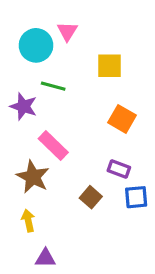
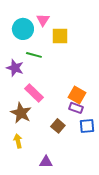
yellow square: (110, 66) -> (60, 36), moved
orange square: (122, 119) -> (77, 95), moved
purple triangle: (45, 258) -> (46, 162), moved

